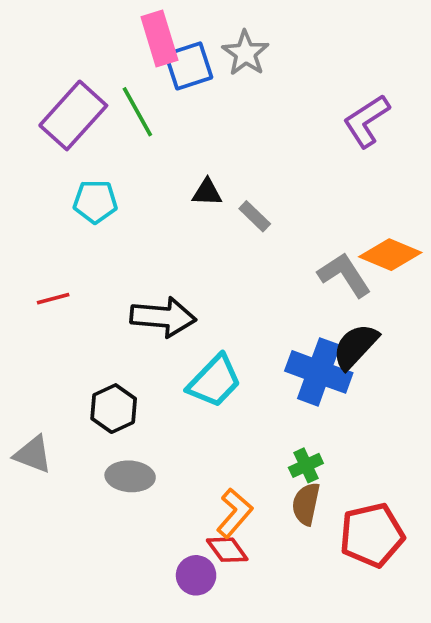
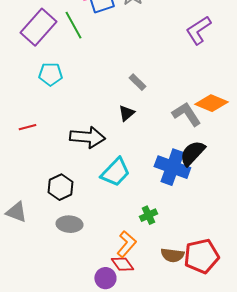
black triangle: (207, 192) -> (126, 113), moved, turned -42
green cross: (306, 465) -> (148, 215), moved
brown semicircle: (306, 504) -> (172, 255), moved, turned -95

